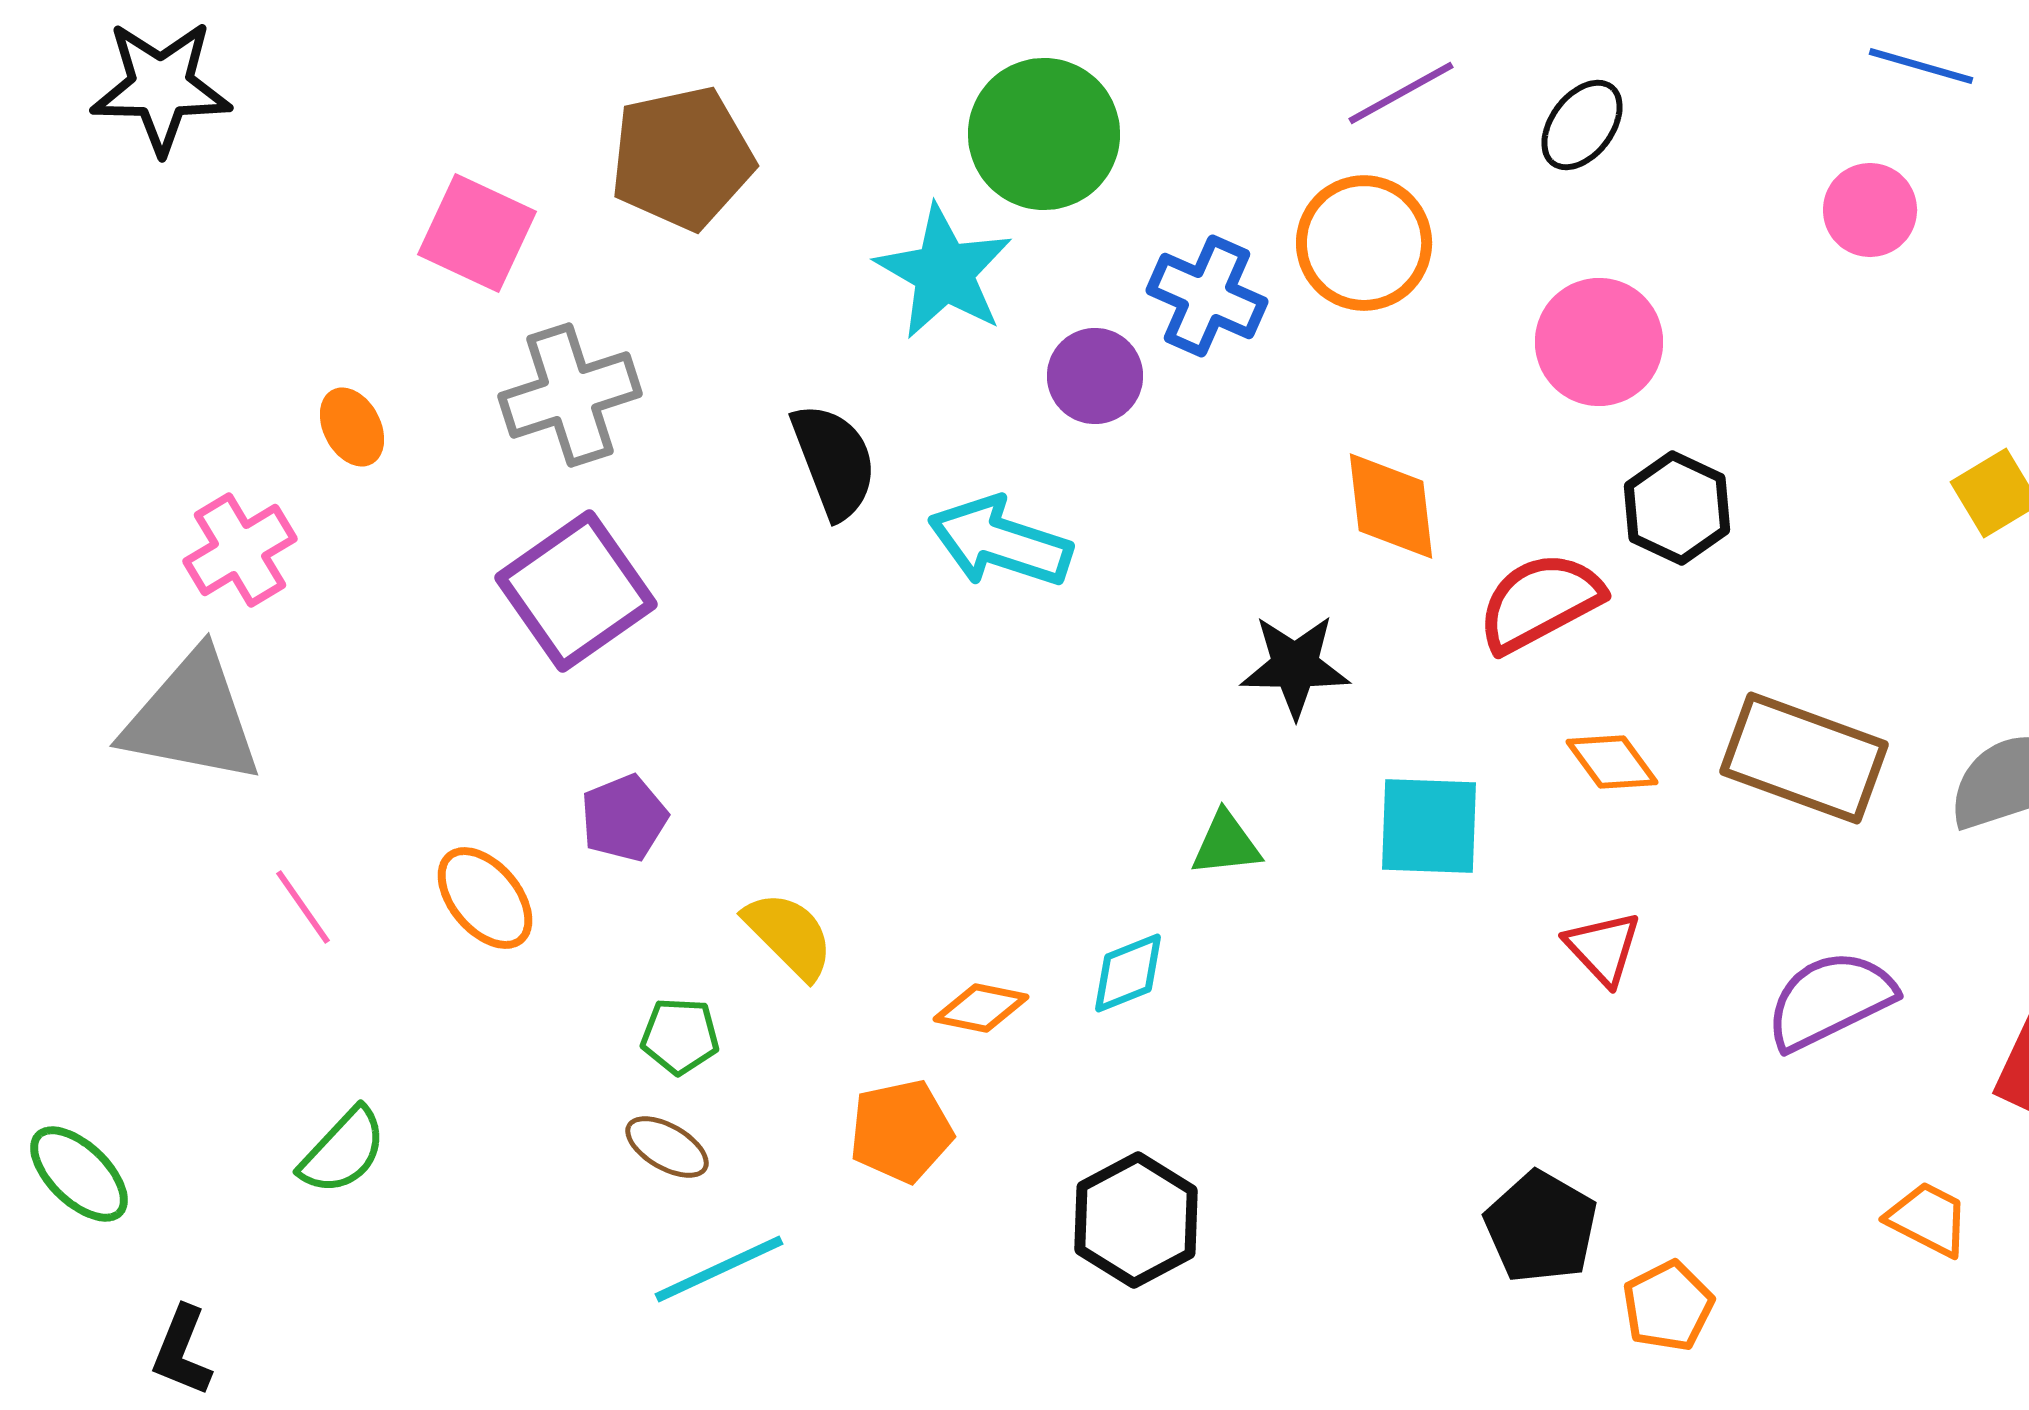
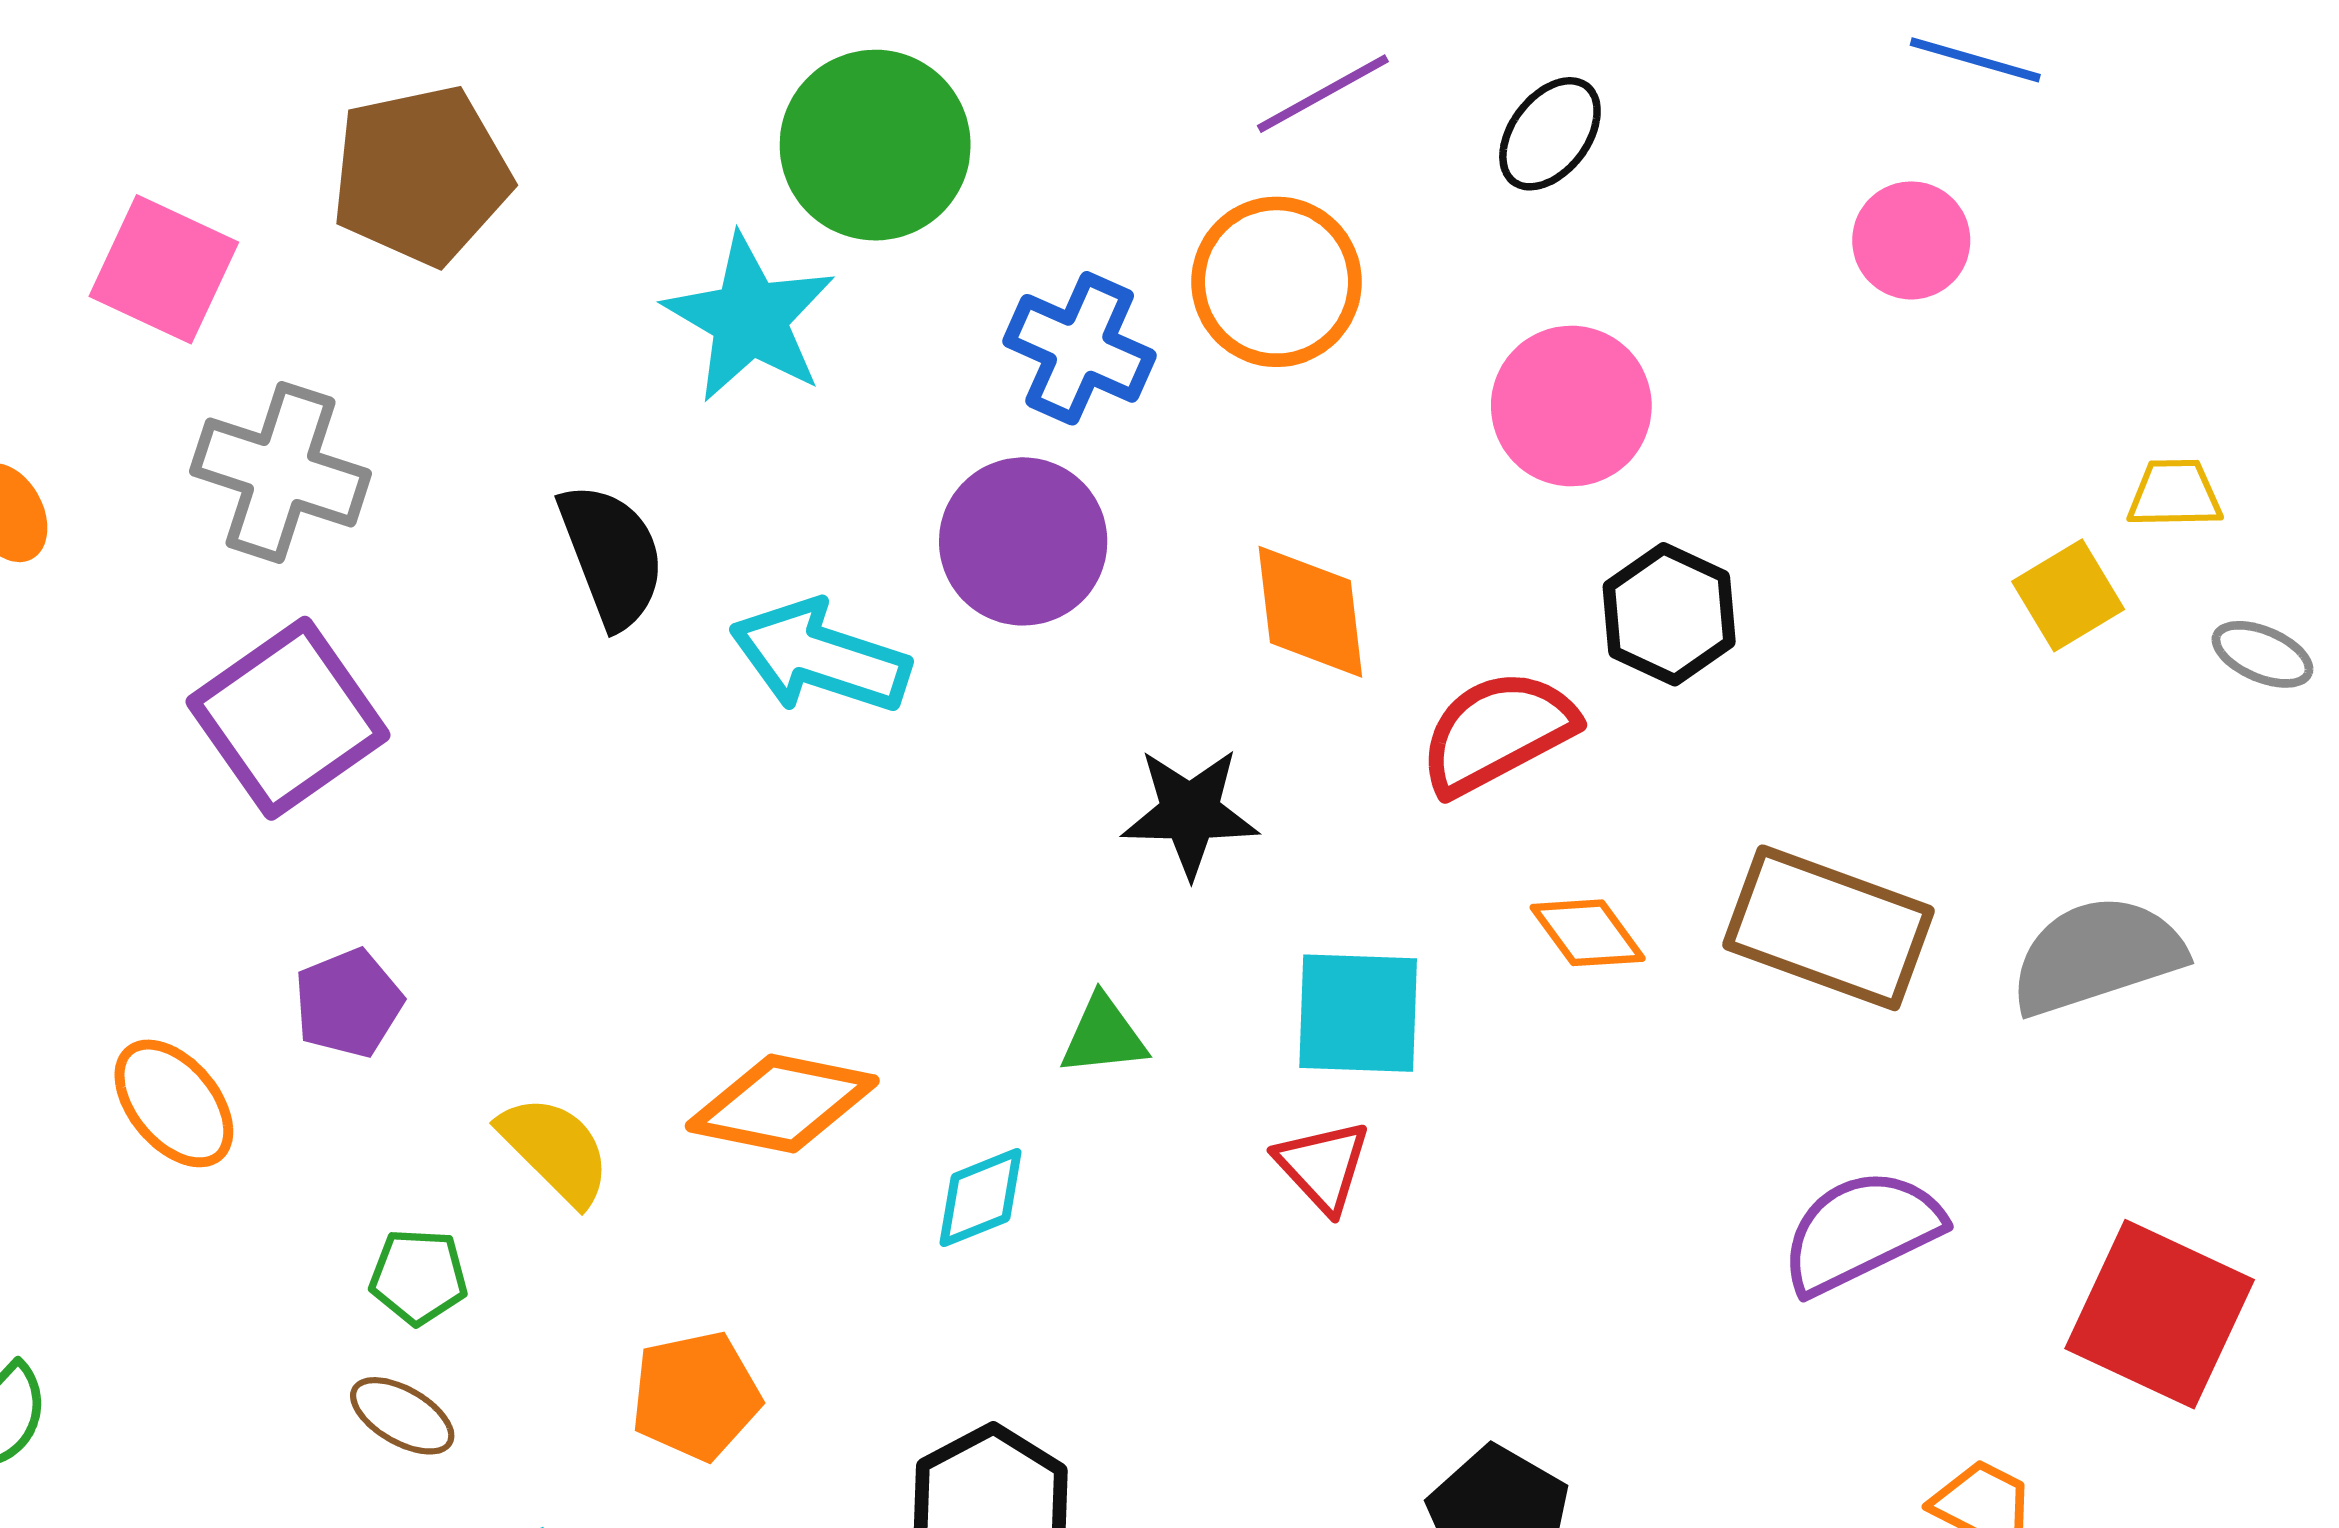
purple circle: (1095, 376) -> (1023, 541), moved, size x1.4
gray cross: (570, 395) -> (281, 472), turned 36
red triangle: (1603, 948) -> (1323, 1166), moved
orange diamond: (981, 1008) -> (782, 1103), moved, size x1.6

